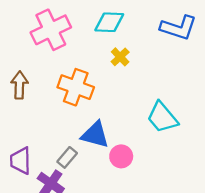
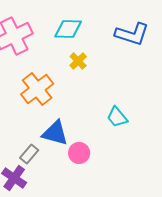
orange cross: (76, 87) -> (37, 89), turned 32
cyan trapezoid: (162, 117) -> (117, 117), size x0.7

